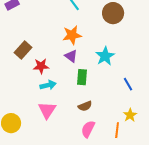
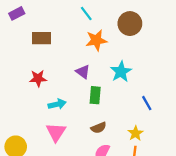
orange star: (72, 35) -> (96, 40), moved
brown rectangle: (23, 50) -> (41, 38), moved, turned 48
red star: (41, 66) -> (38, 78), moved
yellow star: (130, 115) -> (136, 133), moved

